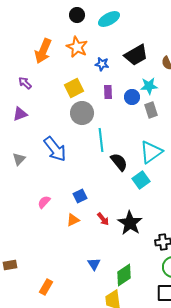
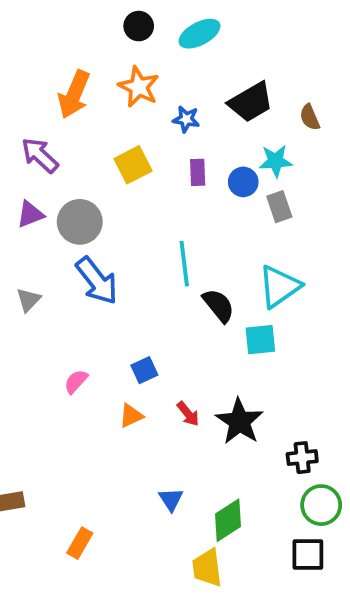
purple arrow: (25, 83) -> (40, 155), size x1.5
gray circle: (82, 113) -> (80, 222), moved
cyan square: (141, 180) -> (260, 340), turned 30

